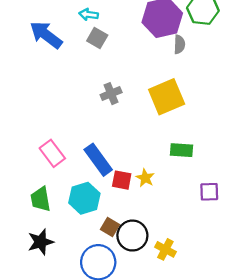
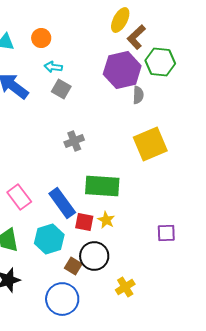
yellow square: (167, 97) -> (150, 144), moved
green rectangle: (182, 150) -> (102, 186), moved, size x1.6
black circle: (132, 236) -> (94, 256), moved
yellow cross: (165, 249) -> (125, 287), turned 30

